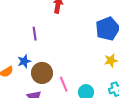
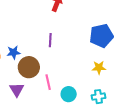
purple line: (35, 34) -> (50, 40), moved

